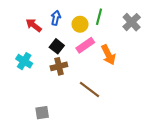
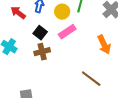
orange arrow: (108, 55) -> (104, 45), moved
brown line: (89, 89) -> (91, 79), moved

